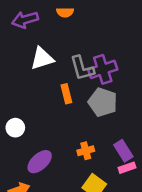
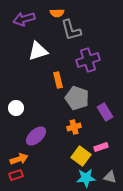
gray L-shape: (82, 68) -> (71, 30), moved
gray pentagon: (103, 102) -> (77, 98), moved
purple rectangle: (123, 151) -> (105, 112), moved
pink rectangle: (127, 168) -> (101, 147), moved

